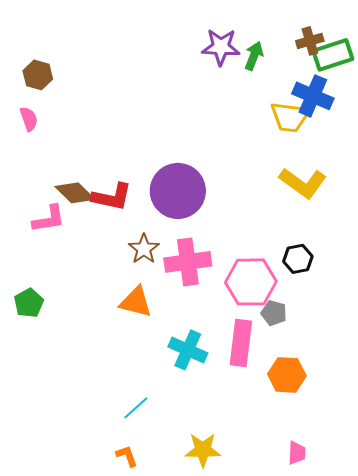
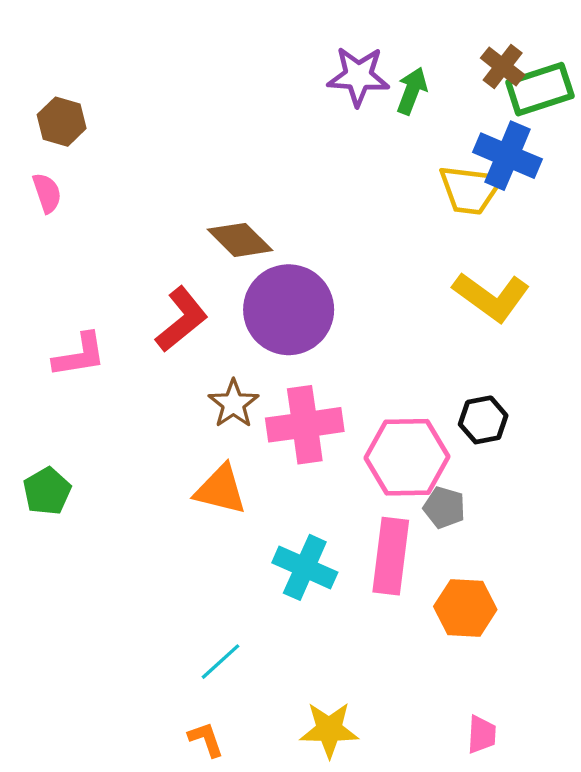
brown cross: (310, 41) -> (503, 66), turned -36
brown diamond: (75, 193) -> (240, 240), moved
red L-shape: (112, 197) -> (182, 319), turned -51

